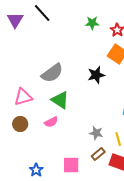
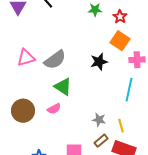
pink triangle: (23, 97) -> (26, 58), moved
brown circle: (20, 124) -> (23, 111), size x1.5

